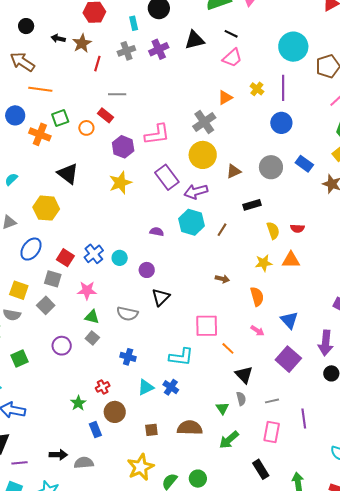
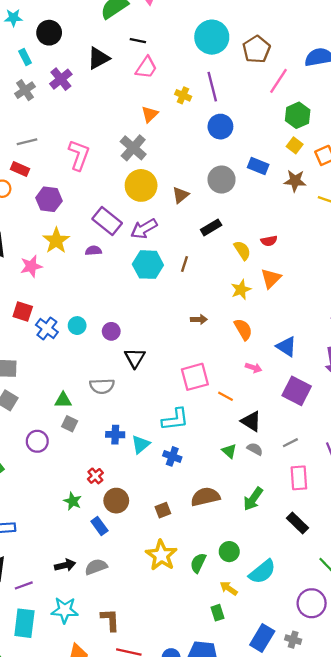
pink L-shape: (157, 134) -> (79, 155), moved, turned -48
purple semicircle: (157, 232) -> (93, 251), moved
red square: (65, 258) -> (23, 312), moved
orange triangle: (291, 260) -> (271, 278), turned -30
pink star: (87, 290) -> (31, 266), moved
cyan triangle: (146, 387) -> (141, 444), moved
gray semicircle: (241, 399) -> (255, 449), turned -32
green triangle: (222, 408) -> (229, 451), moved

